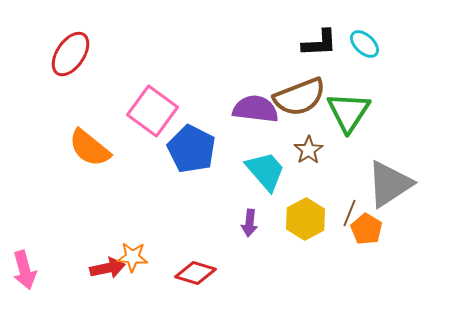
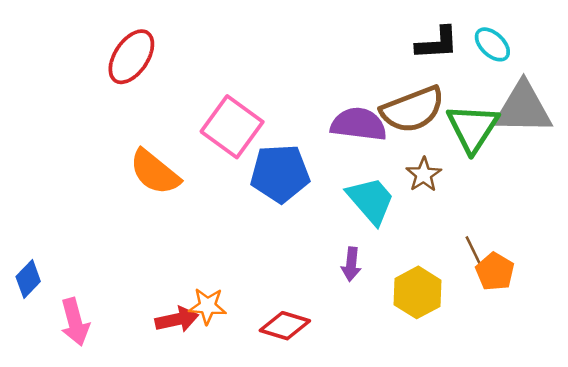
blue pentagon: (192, 149) -> (280, 173), turned -30
gray triangle: (390, 184) -> (523, 108), moved, turned 34
brown line: (350, 213) -> (474, 252), turned -48
yellow hexagon: (306, 219) -> (417, 292), moved

